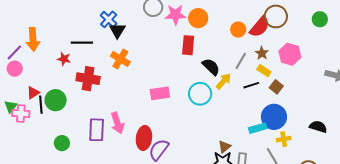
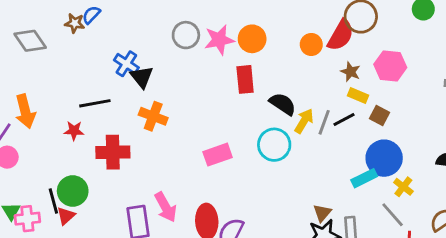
gray line: (241, 61) -> (324, 122), moved
red triangle: (33, 93) -> (66, 216), moved
yellow cross: (284, 139) -> (403, 187), turned -32

